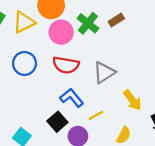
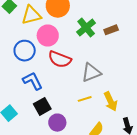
pink circle: (61, 32) -> (48, 36), moved
blue L-shape: (72, 98) -> (33, 81), moved
yellow line: (96, 115) -> (85, 99), moved

